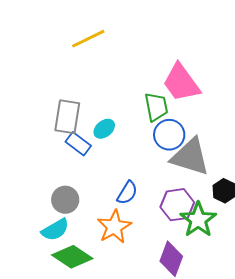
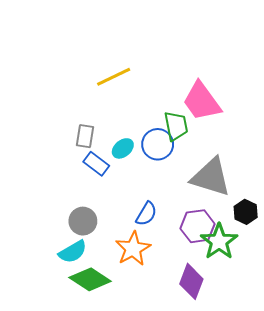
yellow line: (88, 39) -> (114, 77), moved
gray rectangle: (67, 117) -> (85, 136), size x0.7
blue circle: (169, 135) -> (158, 144), moved

